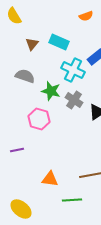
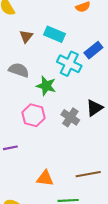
gray cross: (74, 100) -> (70, 117), moved

